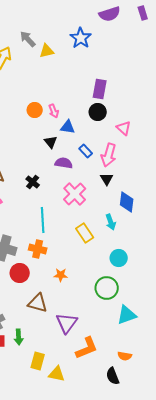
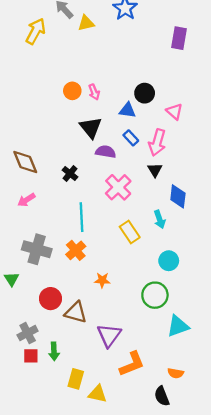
purple rectangle: (100, 89) -> (179, 38), moved
blue triangle: (68, 127) -> (127, 110), moved
black triangle: (51, 142) -> (91, 128), size x1.5
orange cross: (38, 249) -> (76, 250), turned 36
red circle: (20, 273) -> (50, 299), moved

